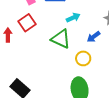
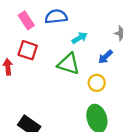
red square: (27, 23) -> (28, 50), turned -30

